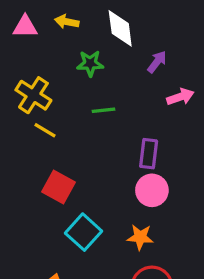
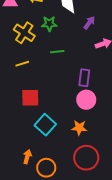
yellow cross: (33, 95) -> (24, 33), moved
yellow line: (45, 130) -> (22, 64), turned -48
red square: (58, 187) -> (30, 98), turned -30

